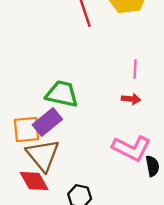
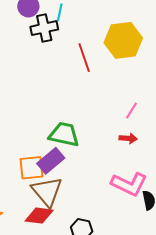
pink line: (135, 69) -> (131, 111), turned 30
red diamond: (34, 181) -> (39, 216), turned -52

